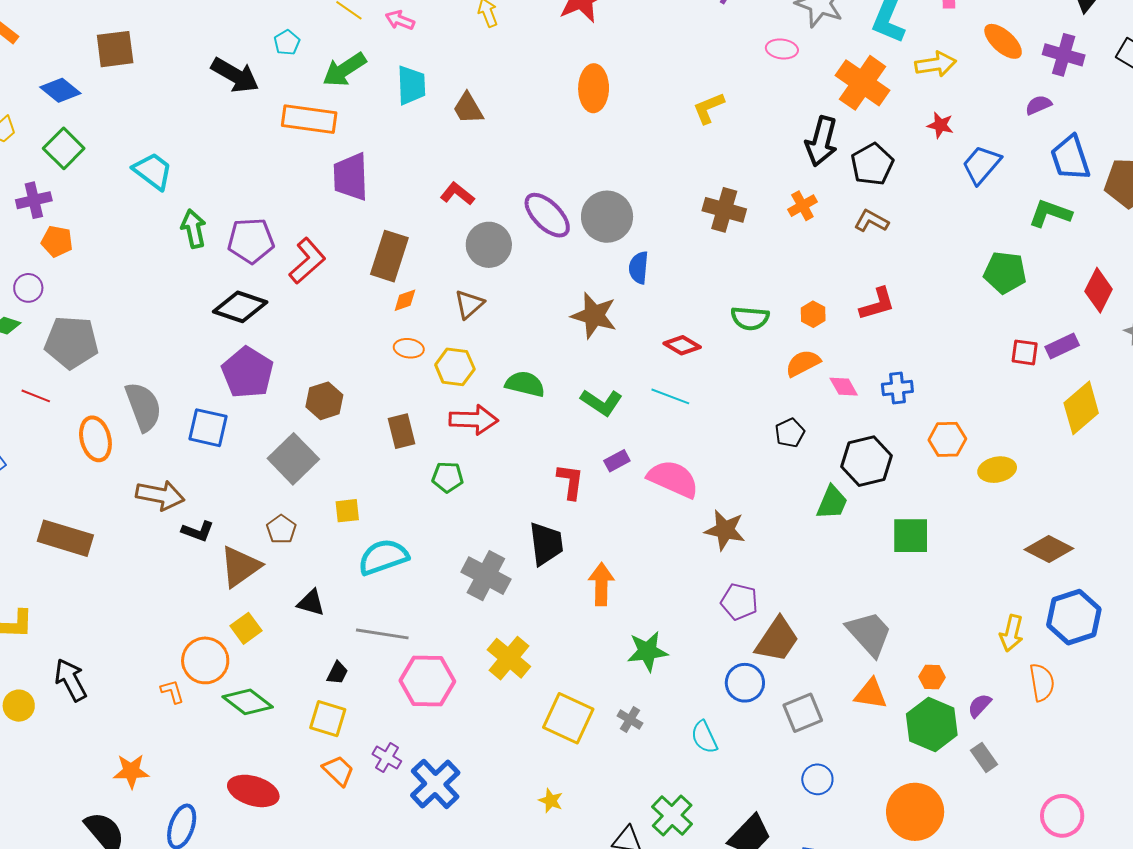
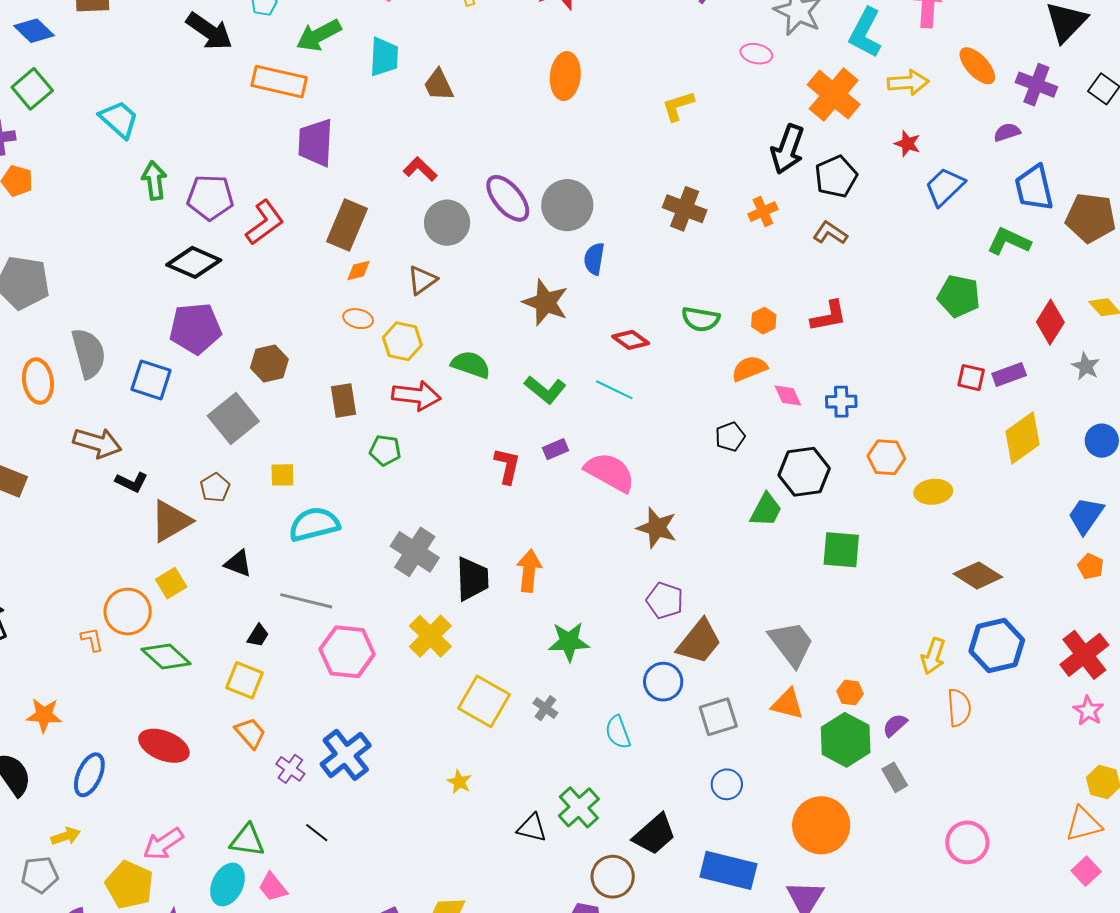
purple pentagon: (248, 372) -> (195, 328), turned 30
black trapezoid: (546, 544) -> (472, 579), moved
purple cross: (387, 758) -> (290, 769), moved

